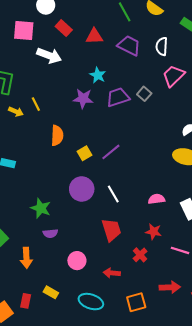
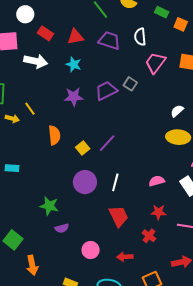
cyan star: (98, 75) -> (74, 64), moved
white line: (113, 194) -> (115, 182), turned 54
orange arrow: (26, 258) -> (32, 265), moved

